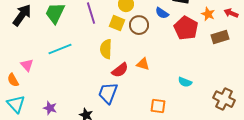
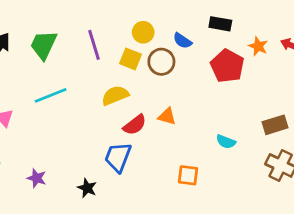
blue semicircle: (162, 13) -> (182, 41), moved
brown rectangle: (220, 37) -> (275, 125), moved
yellow semicircle: (106, 49) -> (115, 95), turned 66

